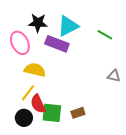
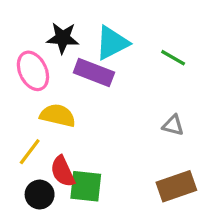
gray triangle: (114, 76) -> (173, 125), moved
yellow line: (28, 93) -> (30, 152), moved
brown rectangle: (78, 113) -> (176, 186), moved, size x1.6

